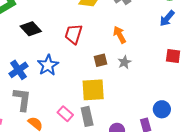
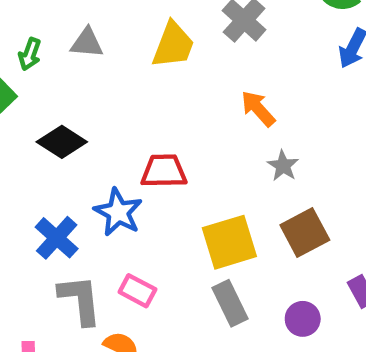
red trapezoid: (73, 34) -> (164, 171), moved, turned 85
brown square: (101, 60) -> (305, 232), moved, size x1.5
pink rectangle: (65, 114) -> (137, 291), moved

